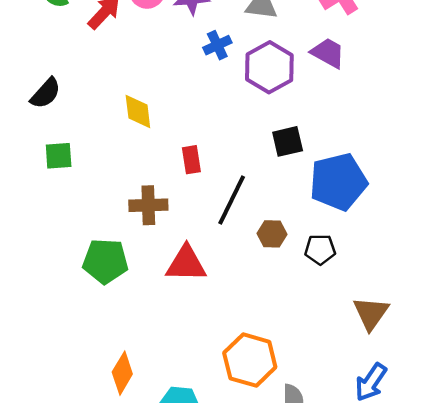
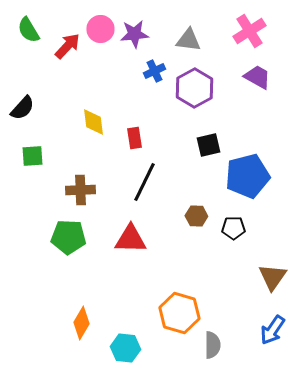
purple trapezoid: (328, 53) -> (257, 77), moved
red rectangle: (191, 160) -> (134, 138), moved
black line: (232, 200) -> (144, 182), moved
brown cross: (148, 205) -> (80, 190), moved

